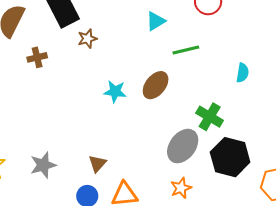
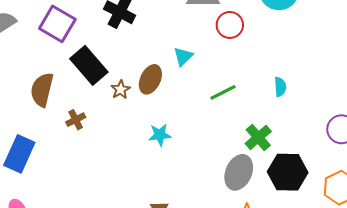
green line: (186, 50) -> (223, 92), moved
brown ellipse: (156, 85) -> (150, 79), moved
green cross: (210, 117) -> (258, 137), turned 32

